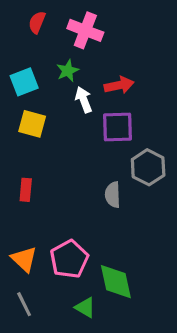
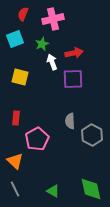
pink cross: (85, 30) -> (53, 19), turned -35
cyan square: (24, 82) -> (15, 39), moved
gray hexagon: (148, 167) -> (92, 135), moved
pink pentagon: (69, 259) -> (37, 139), moved
green diamond: (116, 282) -> (91, 189), moved

